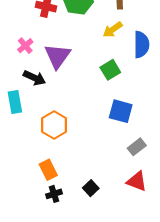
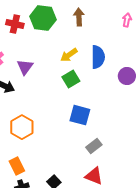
yellow arrow: (113, 30) -> (69, 55), moved
purple triangle: (57, 56) -> (25, 67), size x0.7

